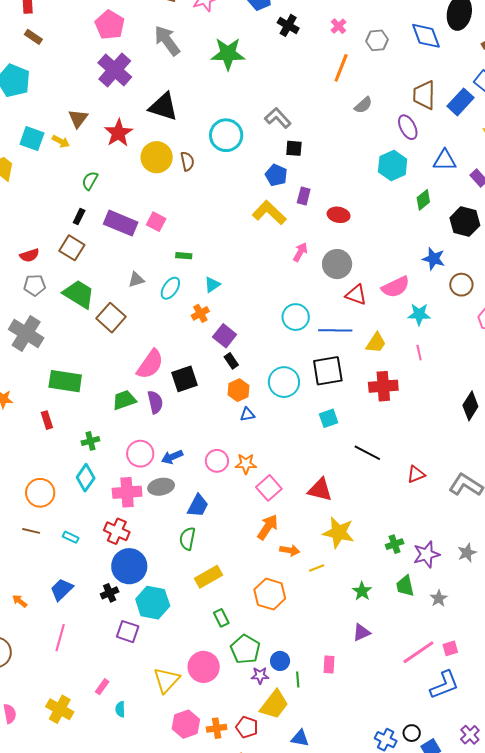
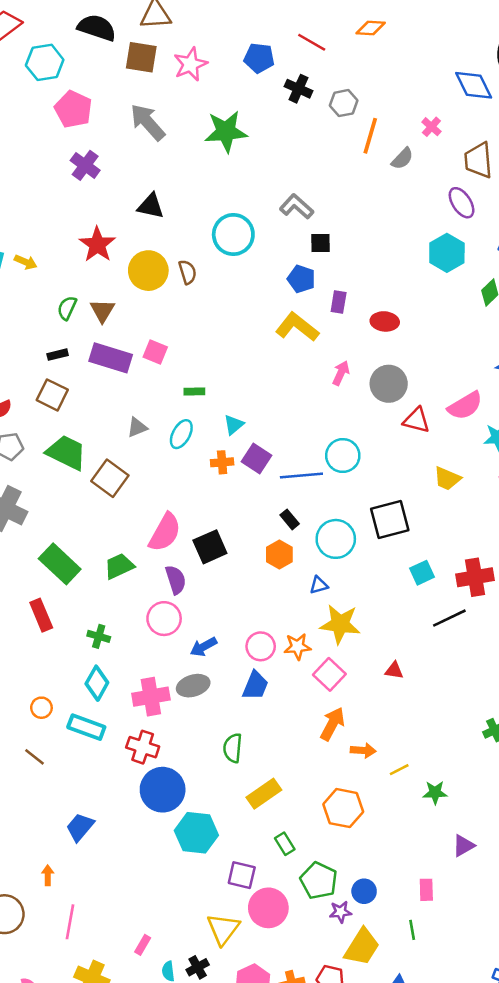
pink cross: (339, 26) -> (431, 127), moved
gray hexagon: (377, 40) -> (344, 103), moved
purple cross: (115, 70) -> (85, 165), size x0.7
gray semicircle: (363, 105) -> (402, 159), moved
black triangle: (163, 107) -> (151, 206), size x0.7
brown triangle: (78, 118) -> (102, 311), moved
black rectangle: (79, 216) -> (58, 355), turned 56
orange cross: (200, 313) -> (222, 462), turned 30
blue line: (335, 330) -> (301, 475), moved
purple square: (225, 336) -> (256, 459), moved
yellow trapezoid: (376, 343) -> (447, 479), turned 85
black rectangle: (231, 361) -> (290, 519), moved
green rectangle: (65, 381) -> (60, 564), turned 40
red cross: (383, 386) -> (475, 577), moved
green trapezoid: (124, 400) -> (119, 566), moved
blue triangle: (247, 414) -> (319, 585), moved
cyan square: (329, 418) -> (422, 573), moved
red rectangle: (47, 420) -> (41, 615), size x1.4
green cross: (90, 441) -> (99, 636), turned 36
black line: (367, 453) -> (449, 618), turned -48
pink circle: (140, 454) -> (164, 619), moved
red triangle: (320, 490) -> (394, 671), size x0.6
orange circle: (40, 493) -> (41, 708), size x0.6
blue trapezoid: (198, 506) -> (255, 685), moved
brown line: (31, 531) -> (34, 757), turned 30
yellow star: (339, 533) -> (340, 624), moved
cyan rectangle: (71, 537) -> (86, 727), moved, size x1.8
green star: (362, 591) -> (435, 793), moved, turned -30
black cross: (110, 593) -> (198, 967), moved
orange arrow: (20, 601) -> (48, 875), moved, turned 56
purple square: (128, 632) -> (242, 875), moved
pink line: (60, 638) -> (70, 922), moved
green line: (298, 679) -> (412, 930), moved

